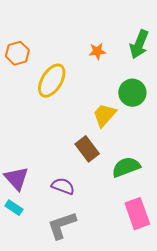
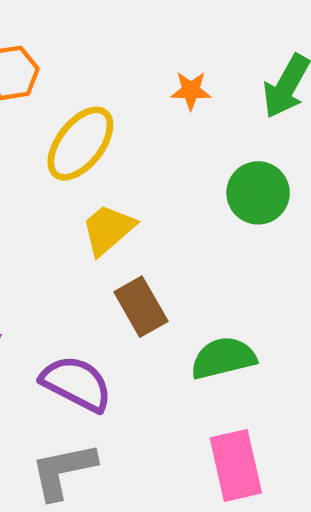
yellow trapezoid: (104, 115) -> (108, 229), moved
purple semicircle: (63, 186) -> (76, 383), size x1.4

